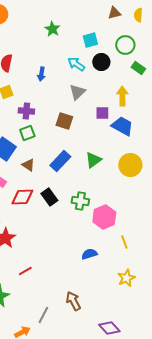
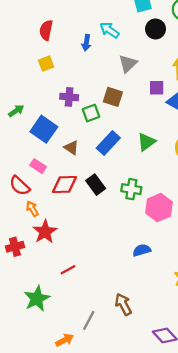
cyan arrow: (76, 64) -> (109, 30), moved
purple cross: (26, 111) -> (69, 97), moved
green square: (27, 133) -> (91, 113), moved

